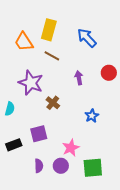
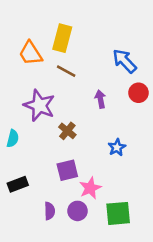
blue arrow: (87, 38) -> (125, 61), moved
purple square: (39, 134) -> (67, 170), moved

